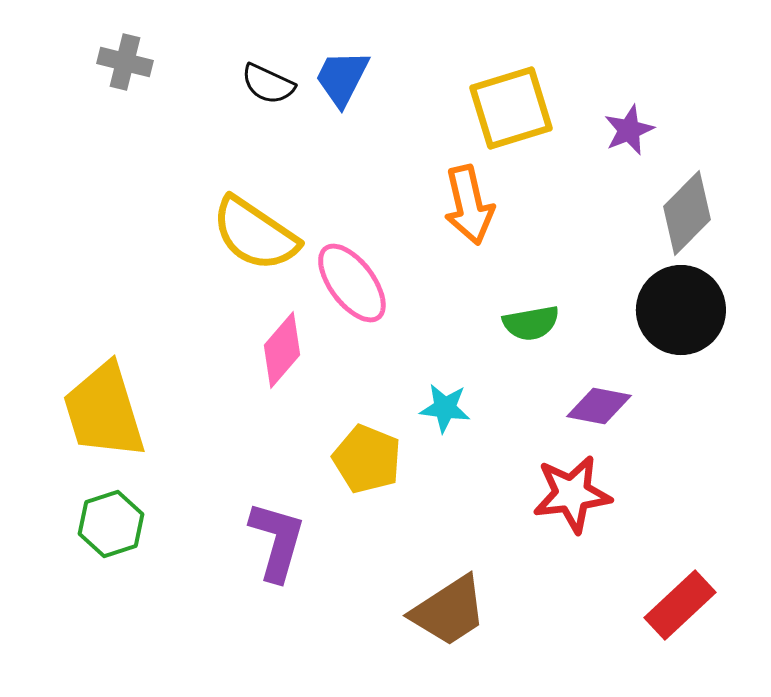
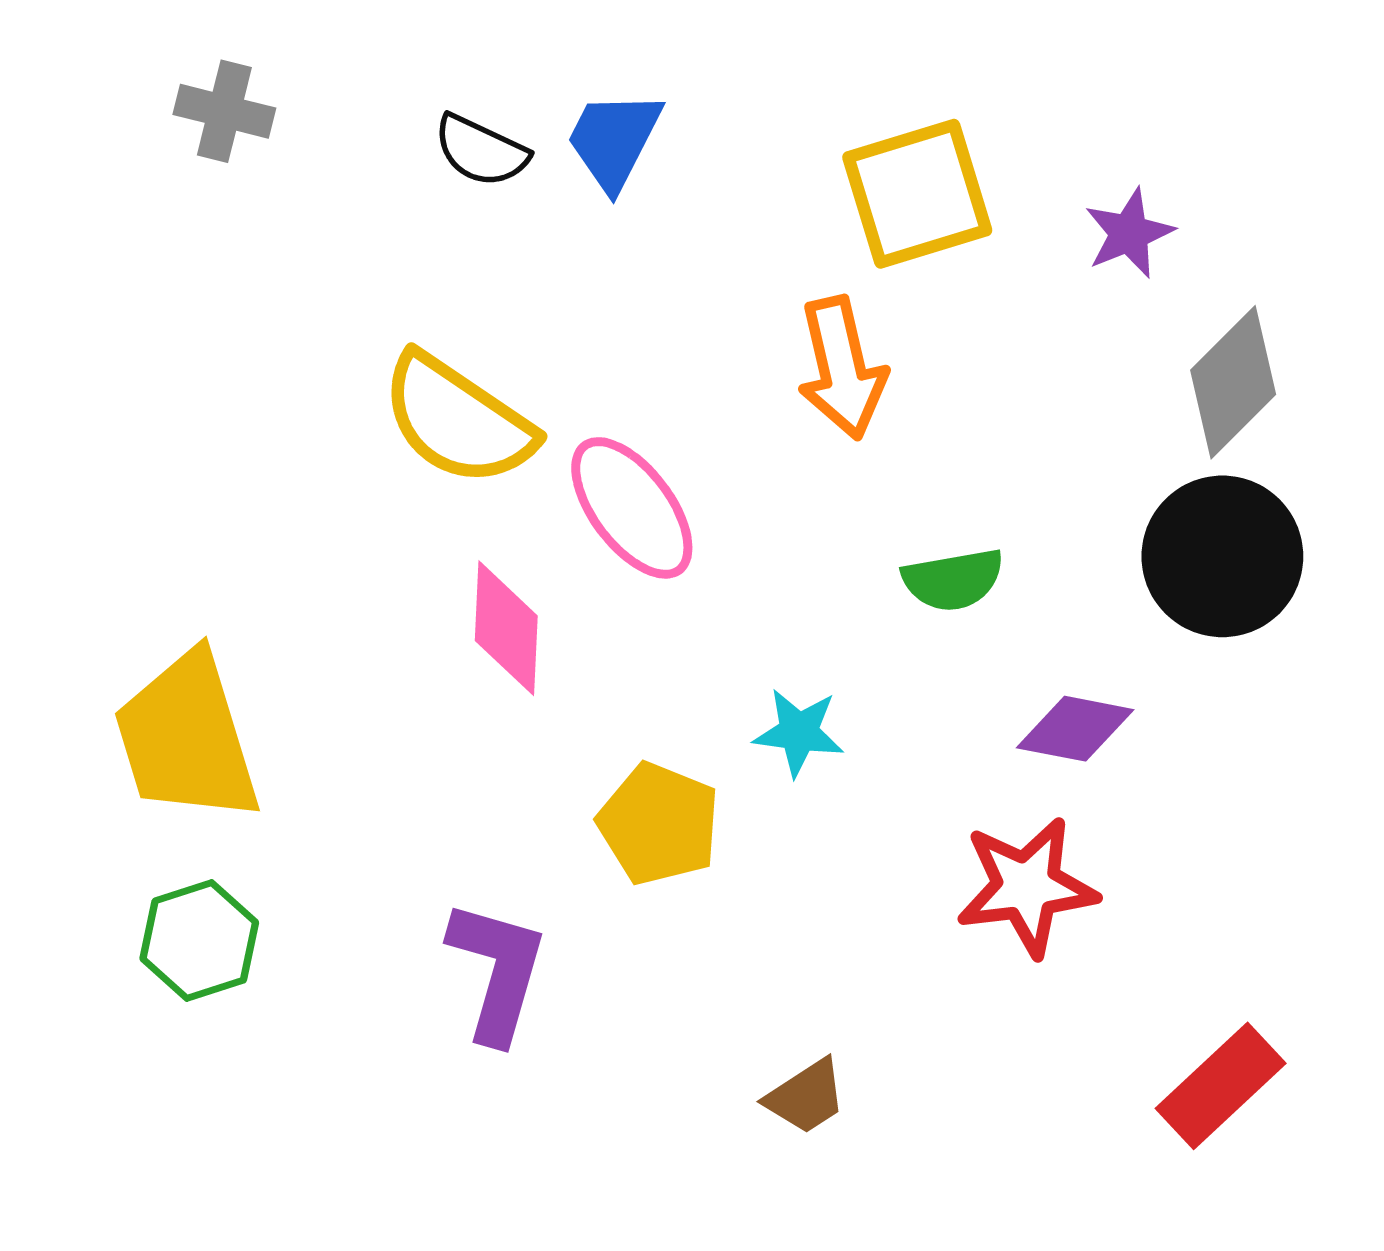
pink diamond: (282, 350) -> (506, 628), turned -38
brown trapezoid: (449, 611) -> (806, 1097), size x0.6

